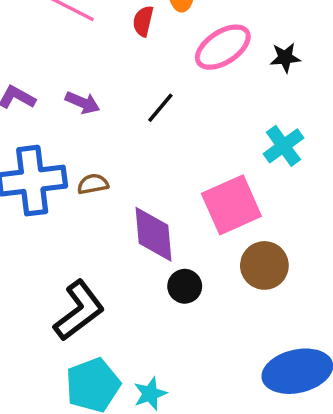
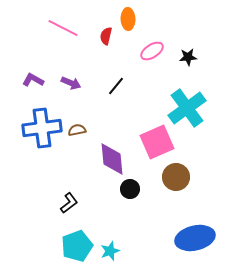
pink ellipse: (223, 47) -> (152, 51), size x0.7
cyan cross: (283, 146) -> (187, 108), size x1.6
black L-shape: (79, 311) -> (69, 203), size x0.6

